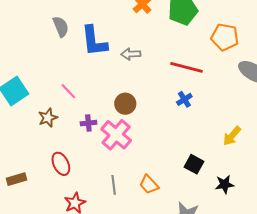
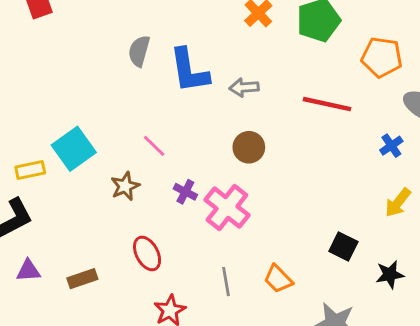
gray semicircle: (61, 27) -> (139, 51), turned -140
blue cross: (184, 99) -> (391, 146), moved
brown circle: (125, 104) -> (249, 147), moved
purple cross: (88, 123) -> (185, 192), turned 35

